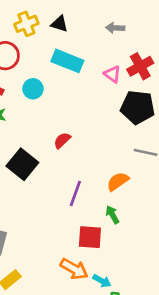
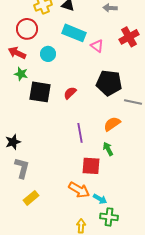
pink triangle: (112, 74) -> (97, 46), moved
black pentagon: (138, 107) -> (109, 83), moved
black square: (22, 164) -> (40, 92), moved, turned -30
purple line: (75, 193) -> (80, 133), turned -30

